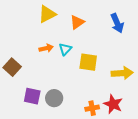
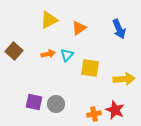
brown square: (12, 67) -> (14, 51), moved

